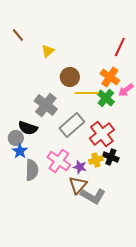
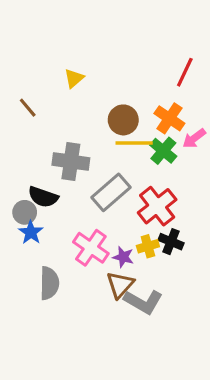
brown line: (18, 35) -> (28, 108), moved
brown circle: (70, 77) -> (123, 120), moved
gray cross: (46, 105) -> (71, 162), turned -30
gray semicircle: (32, 170) -> (49, 283), moved

